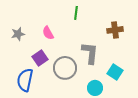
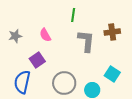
gray L-shape: (90, 53) -> (86, 41), moved
gray circle: (65, 68) -> (64, 83), moved

